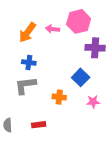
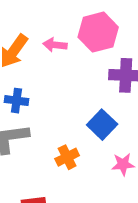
orange cross: (59, 97) -> (67, 157), turned -32

